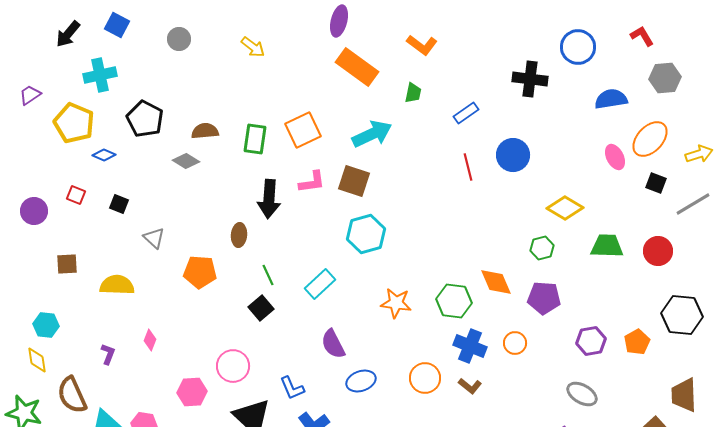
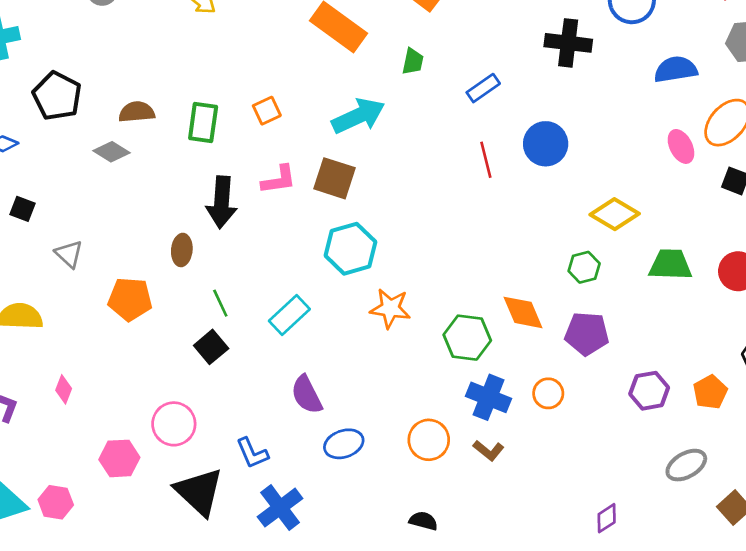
orange square: (303, 130) -> (267, 111), size x0.6
orange star: (396, 303) -> (390, 308), moved
gray ellipse: (582, 394) -> (686, 465), moved, turned -60

